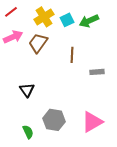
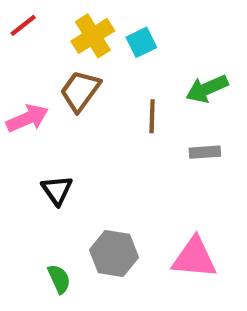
green arrow: (89, 21) -> (207, 89), moved
pink arrow: (13, 37) -> (27, 118), moved
pink triangle: (92, 122) -> (194, 258), turned 35

